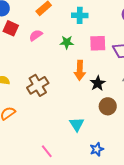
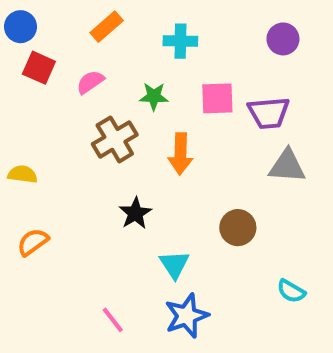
black star: (98, 83) -> (135, 213), moved
brown cross: (38, 85) -> (115, 139), moved
blue star: (97, 149) -> (187, 316), moved, size x1.5

